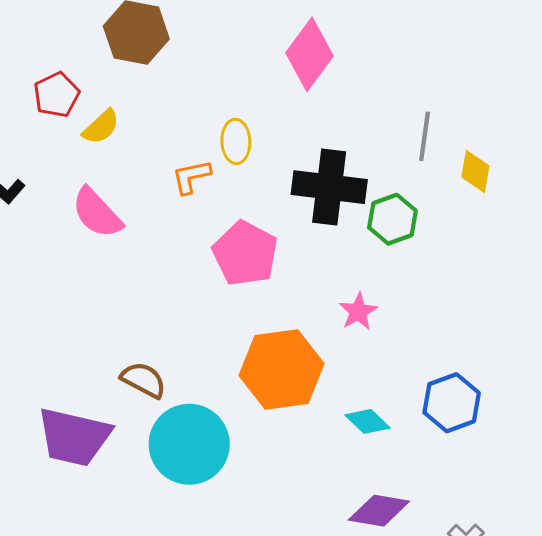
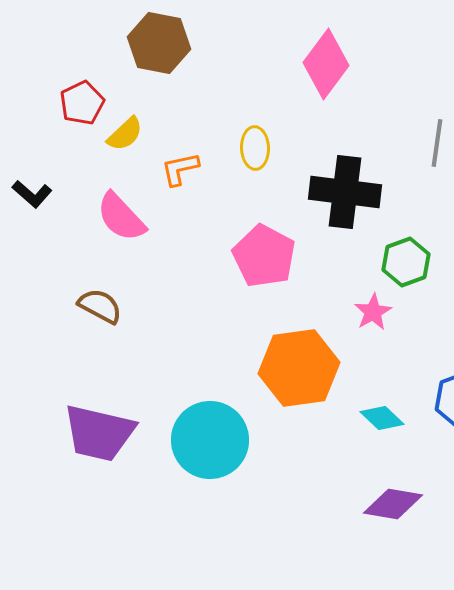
orange L-shape: (191, 177) -> (180, 169), moved
green hexagon: (392, 219) -> (406, 262), moved
brown semicircle: (144, 380) -> (100, 306), moved

